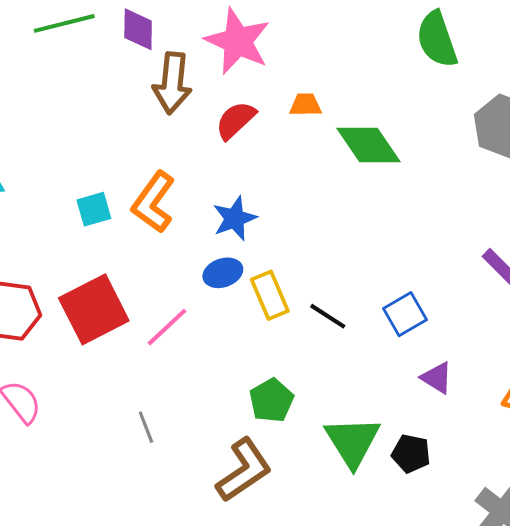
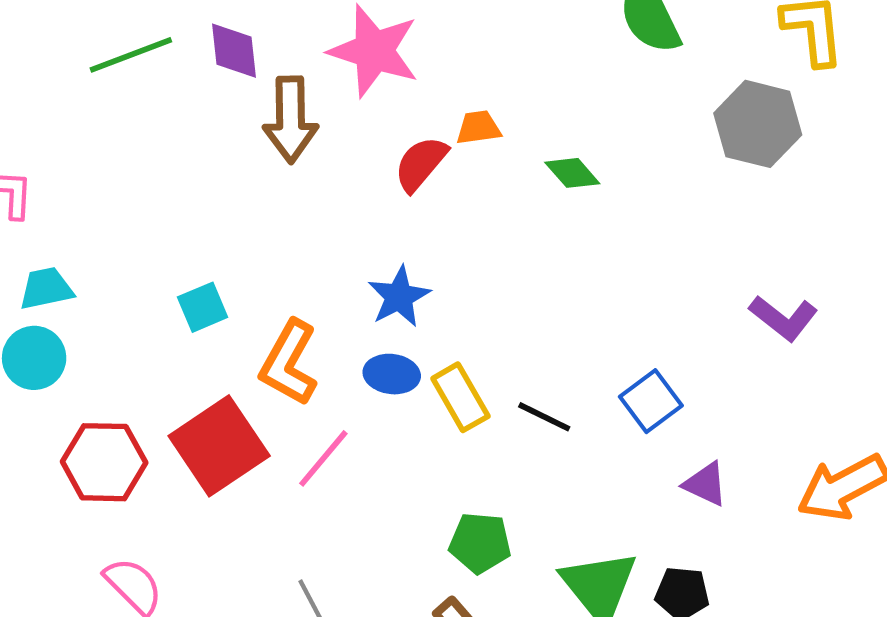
red semicircle: (236, 120) -> (421, 164), moved
green diamond: (369, 145) -> (572, 173), size x0.6
orange L-shape: (153, 202) -> (289, 363), moved
blue ellipse: (223, 273) -> (392, 374), turned 33
green pentagon: (271, 400) -> (480, 543), turned -30

